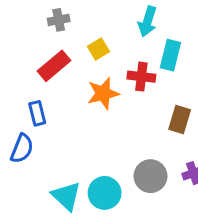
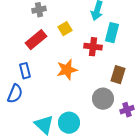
orange star: (103, 93) -> (67, 70), moved
gray circle: (151, 176) -> (103, 99), moved

